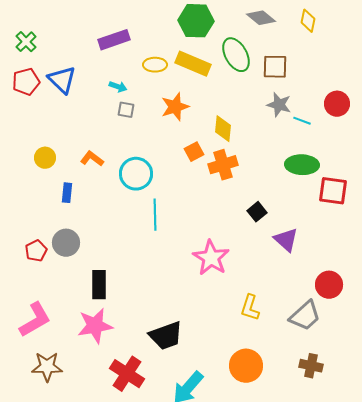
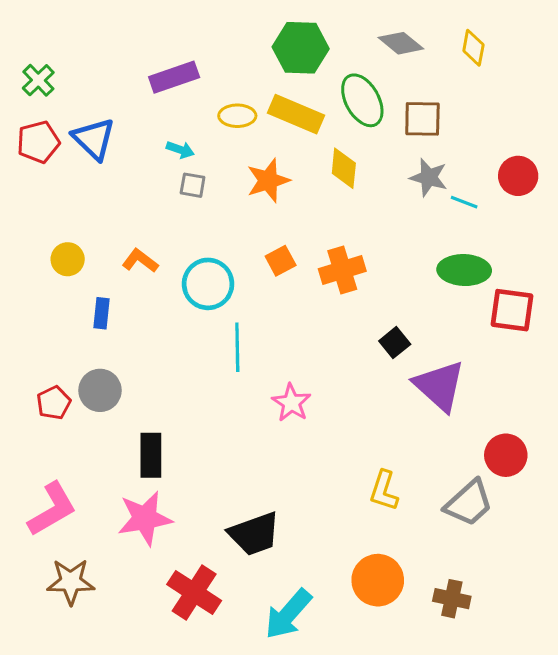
yellow diamond: (223, 129) -> (344, 168), moved
orange square: (194, 152) -> (281, 261), moved
purple triangle: (286, 240) -> (439, 386), size x1.4
pink star: (211, 258) -> (291, 403), moved, size x0.7
brown cross: (311, 366) -> (452, 599), moved

